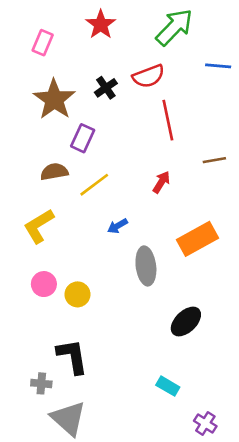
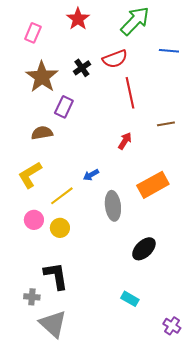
yellow line: (94, 185) -> (62, 196), moved
purple cross: (205, 424) -> (172, 326), moved

